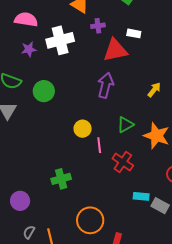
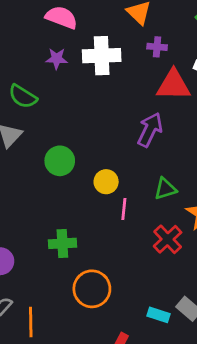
green circle: (44, 91) -> (60, 161), moved
red cross: (123, 162) -> (168, 239), moved
cyan rectangle: (141, 196) -> (159, 315), moved
orange circle: (90, 220) -> (92, 289), moved

